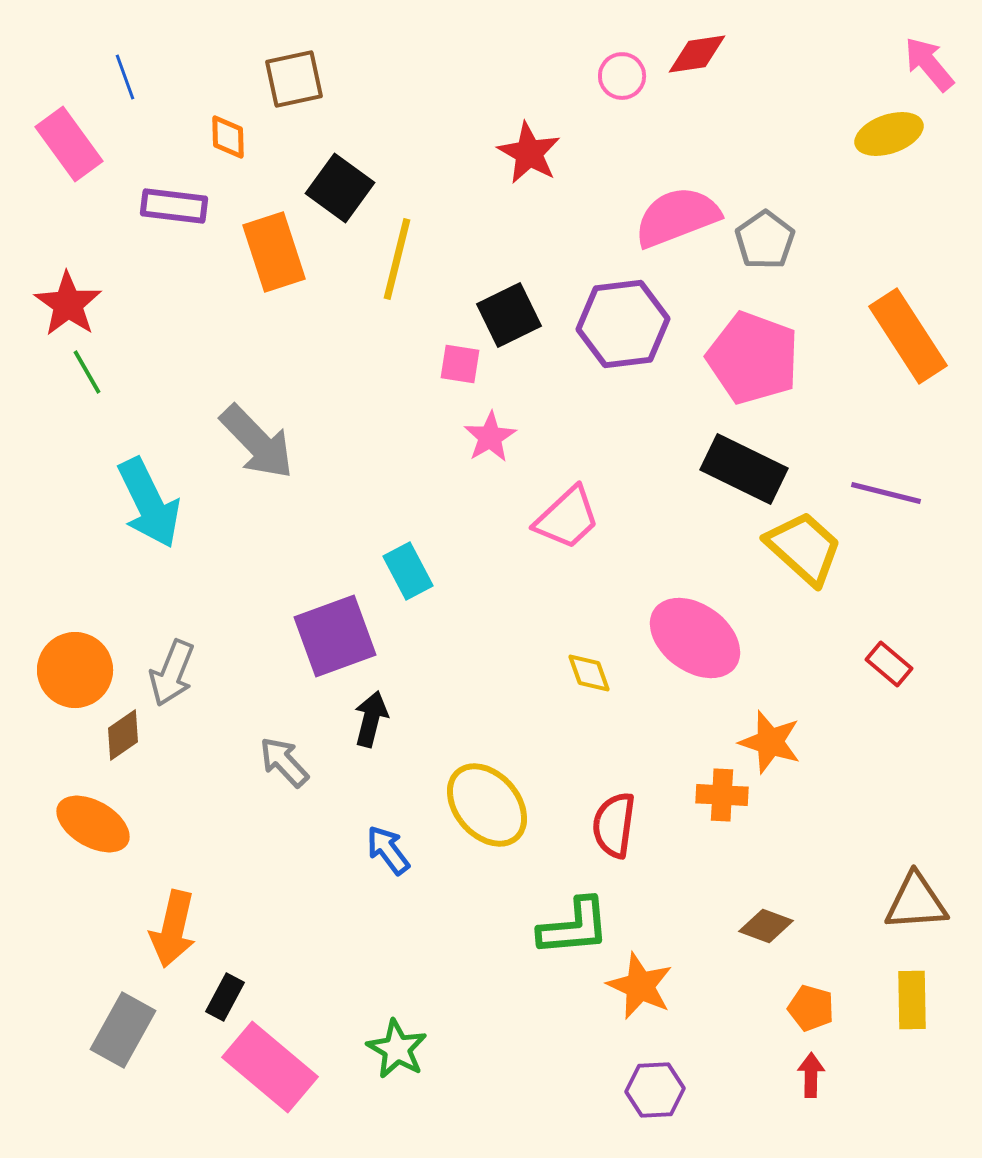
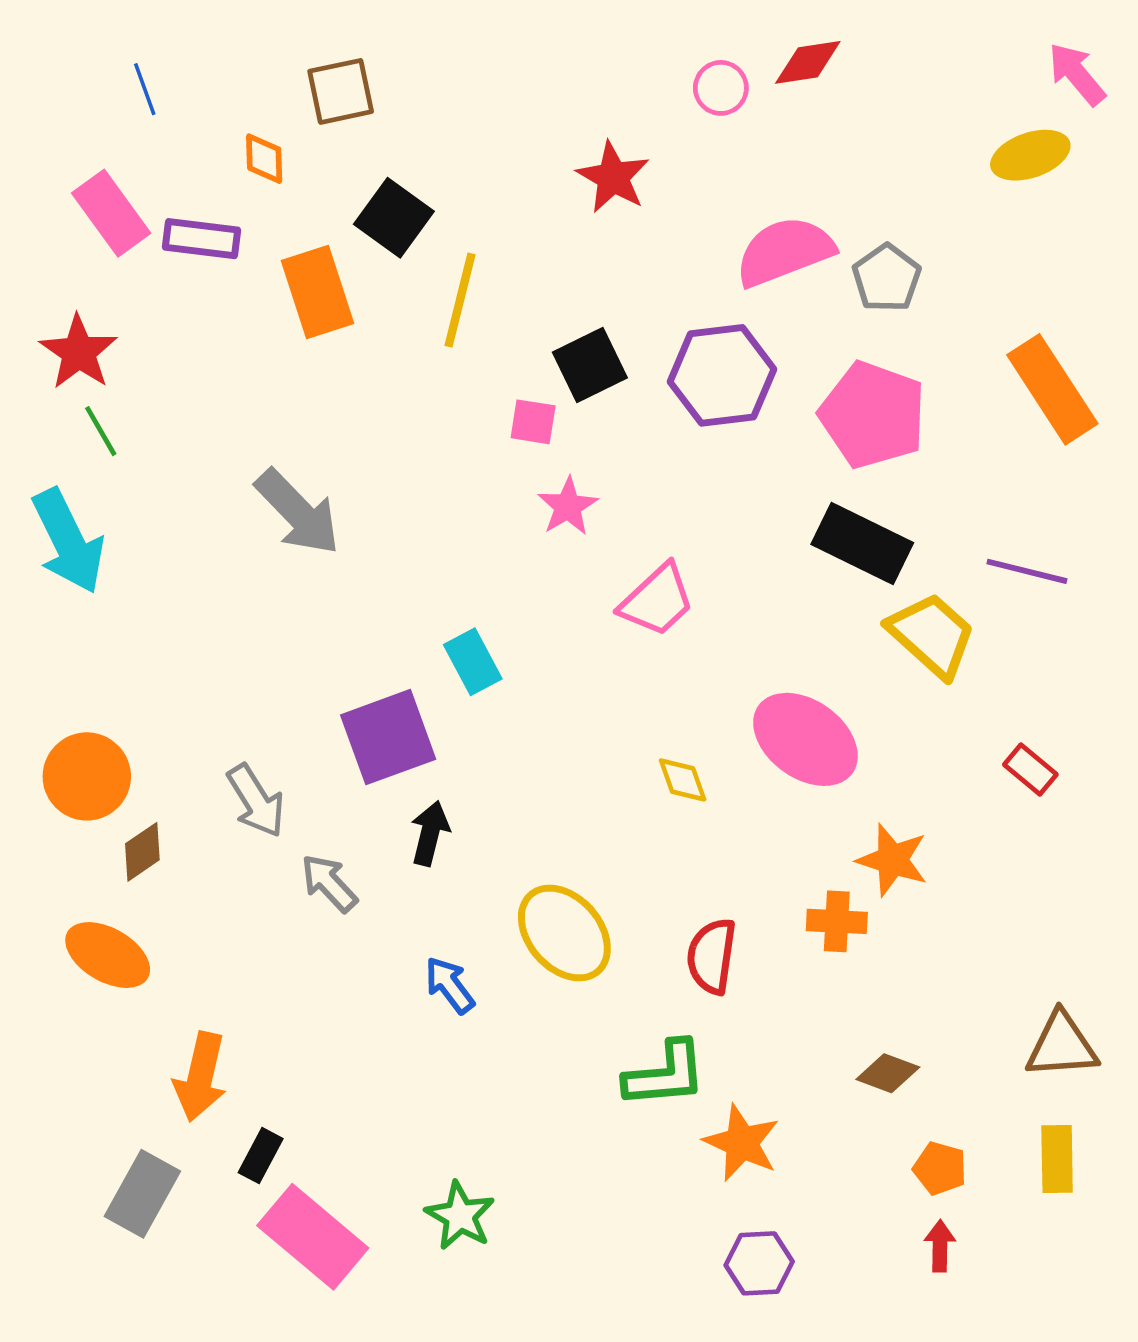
pink rectangle: (69, 144) -> (111, 213), moved
cyan arrow: (149, 503) -> (68, 541), moved
gray arrow: (172, 673) -> (256, 801), moved, turned -54

